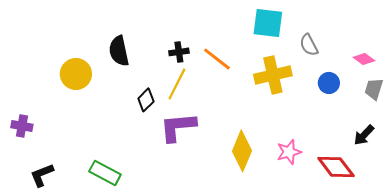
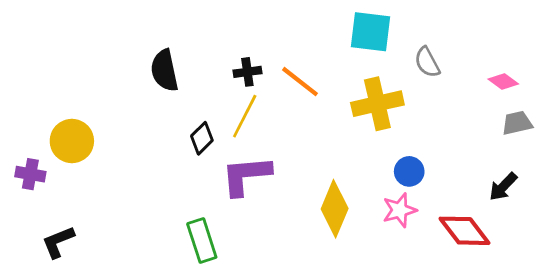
yellow circle: (76, 74) -> (72, 141), moved
blue circle: (329, 83) -> (409, 171), moved
gray trapezoid: (374, 89) -> (517, 123), turned 60
green rectangle: (105, 173) -> (202, 241), moved, turned 44

